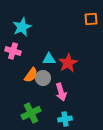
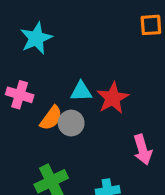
pink cross: (13, 51) -> (20, 95), moved
pink arrow: (61, 92) -> (143, 150), moved

